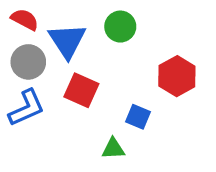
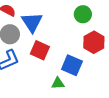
green circle: (120, 27) -> (83, 14), moved
blue square: (138, 117) -> (72, 65), size x1.5

